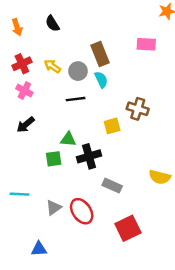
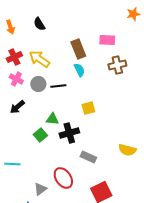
pink rectangle: (146, 44) -> (107, 40), moved
yellow arrow: (52, 66) -> (39, 59), size x1.5
gray circle: (78, 71) -> (38, 84), moved
brown cross: (138, 109) -> (117, 65), moved, turned -30
green square: (54, 159) -> (40, 135), turned -32
gray triangle: (54, 208) -> (40, 189), moved

